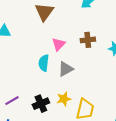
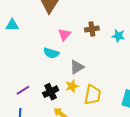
cyan semicircle: (44, 63) -> (51, 53), turned -77
gray triangle: (66, 69) -> (77, 67), moved

